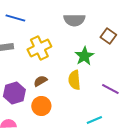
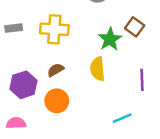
brown square: (108, 36) -> (135, 27), moved
yellow cross: (39, 48) -> (54, 29), turned 30
purple line: (110, 89) -> (142, 80), turned 60

